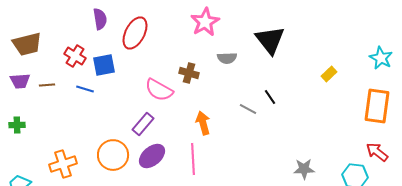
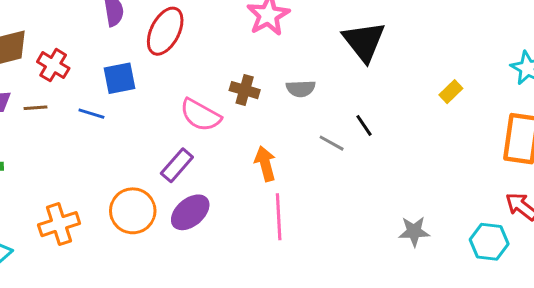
red cross: (75, 56) -> (53, 65), moved
gray semicircle: (227, 58) -> (301, 89), moved
pink line: (193, 159) -> (279, 217), moved

